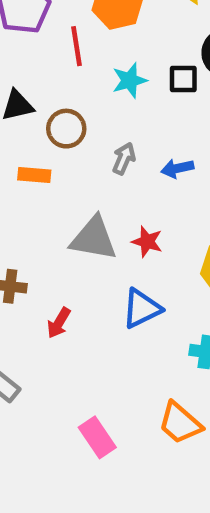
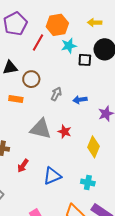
red line: (76, 46) -> (38, 42), turned 36
cyan star: (130, 80) -> (69, 46), moved
blue triangle: (142, 309) -> (52, 176), moved

